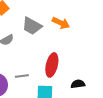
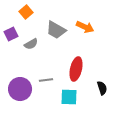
black semicircle: (78, 84) -> (102, 88), turned 80

